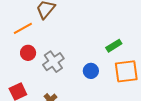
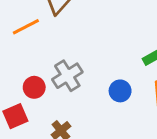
red circle: (28, 53) -> (34, 87), moved

